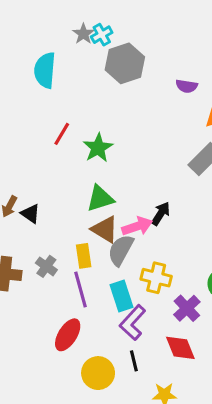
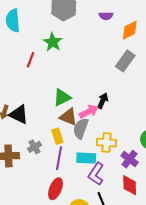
green star: (98, 148) -> (53, 42), moved
black triangle: (30, 214) -> (19, 114), size x1.5
gray cross: (46, 266) -> (35, 147), turned 32
purple line: (81, 289) -> (59, 158), turned 35
cyan rectangle: (122, 296) -> (86, 158), turned -60
red diamond: (180, 348) -> (130, 185), turned 30

